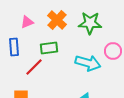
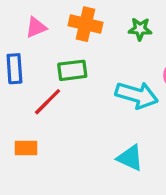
orange cross: (57, 20) -> (86, 24), turned -30
green star: (90, 23) -> (140, 29), size x0.6

